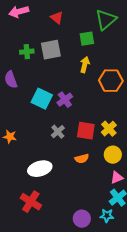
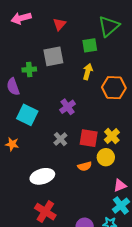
red triangle: (57, 18) -> (59, 24), turned 32
green cross: (27, 52) -> (29, 70), moved
cyan square: (42, 99) -> (27, 115), moved
yellow circle: (113, 155) -> (106, 157), moved
red cross: (31, 202) -> (45, 212), moved

